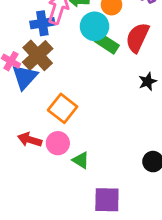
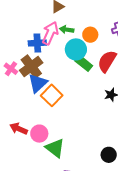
blue triangle: (25, 77) -> (38, 83), moved
orange square: (63, 108) -> (52, 95), moved
green triangle: (81, 160) -> (55, 148), size x1.5

